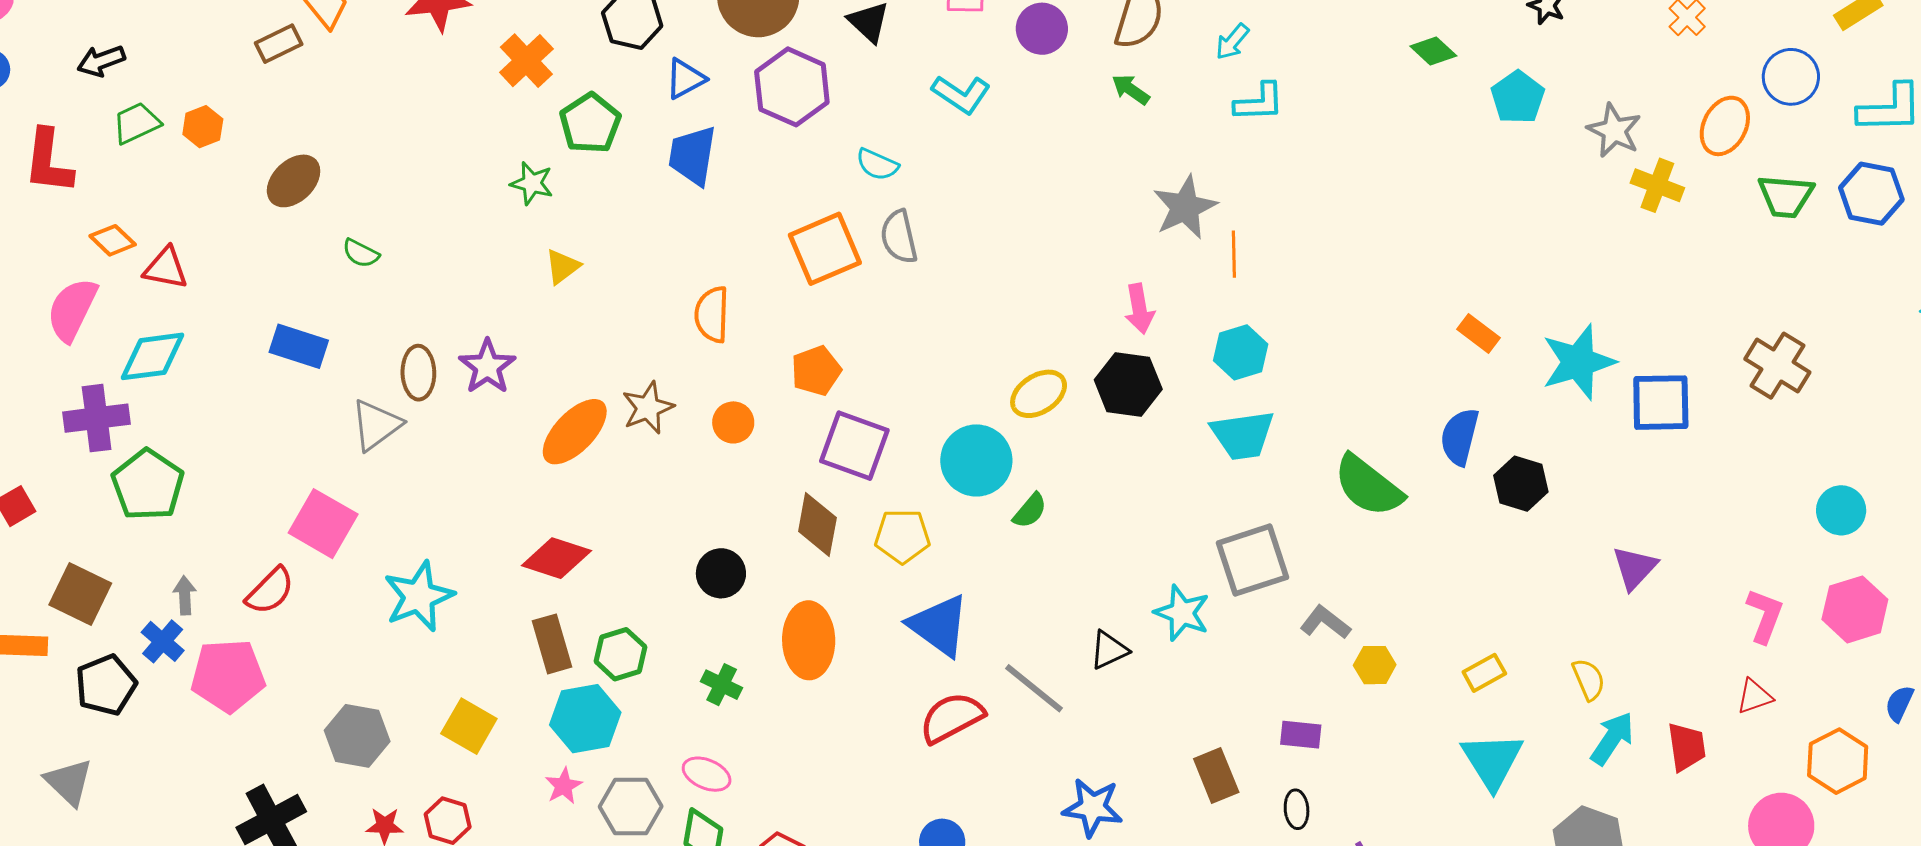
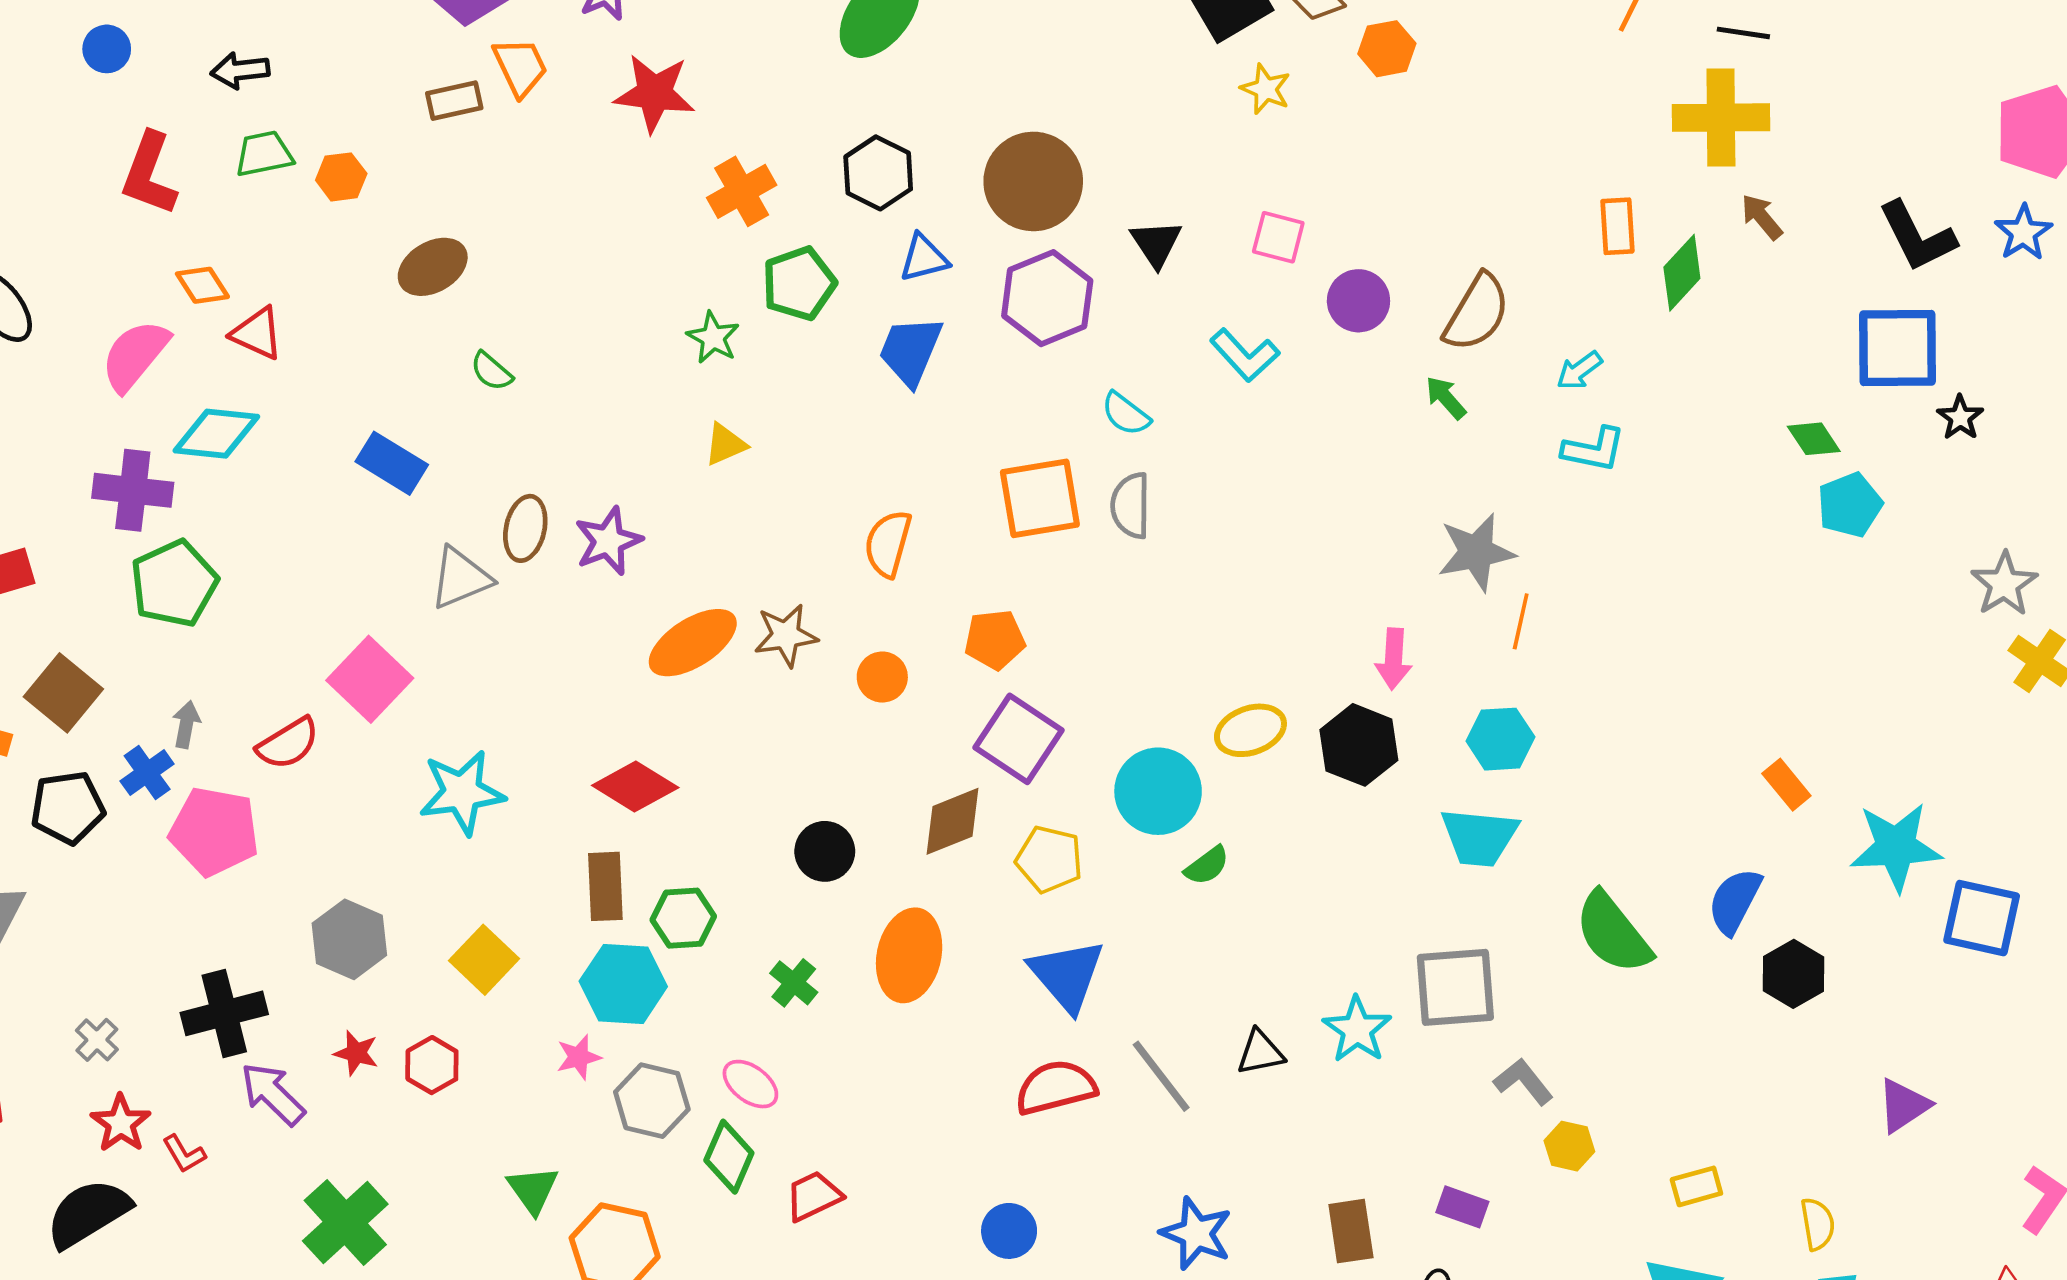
cyan pentagon: (1518, 97) -> (1850, 505), moved
brown diamond: (817, 524) -> (952, 821), turned 44

